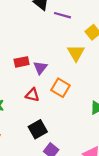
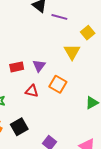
red rectangle: (22, 62) -> (17, 67), moved
black square: (38, 129) -> (19, 127), moved

